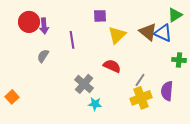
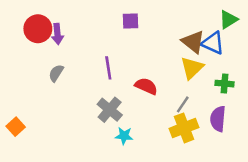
yellow triangle: (117, 35) -> (192, 68), moved
purple line: (72, 40) -> (108, 68), moved
green cross: (179, 60) -> (225, 84), moved

